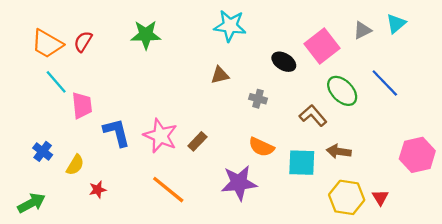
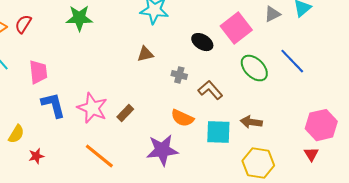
pink trapezoid: (82, 105) -> (38, 72), moved
brown L-shape: (313, 116) -> (210, 90), moved
red triangle: (380, 197) -> (311, 154), moved

